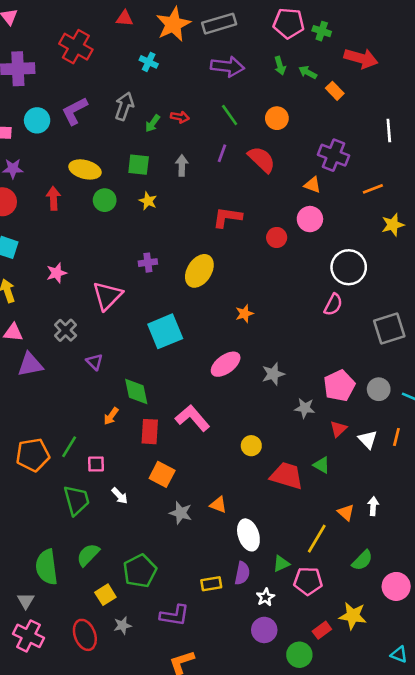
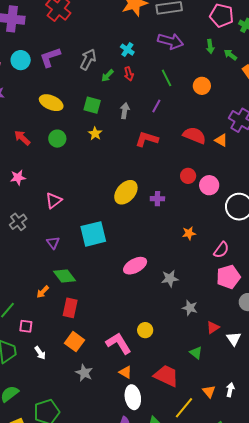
cyan cross: (149, 62) -> (127, 50), moved
red arrow: (180, 117) -> (129, 74), turned 56
red semicircle: (262, 159) -> (194, 135), moved, turned -30
red arrow: (53, 198) -> (22, 138), moved, turned -54
green circle: (105, 200) -> (57, 139), moved
red L-shape: (227, 217) -> (147, 139), moved
pink circle: (310, 219) -> (209, 185), moved
purple cross: (148, 263) -> (157, 199), moved
pink triangle: (107, 296) -> (54, 200), size x0.7
pink semicircle: (333, 305) -> (221, 250), moved
orange star: (244, 314) -> (189, 233), moved
purple triangle: (94, 362) -> (53, 243), moved
pink pentagon: (339, 386) -> (228, 277), moved
green diamond: (136, 392) -> (65, 276), turned -35
pink L-shape: (192, 418) -> (119, 343), moved
red trapezoid: (287, 476) -> (166, 376), moved
orange triangle: (218, 505) -> (125, 372), moved

